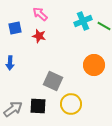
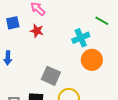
cyan cross: (83, 21) -> (81, 38), moved

